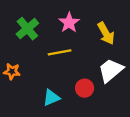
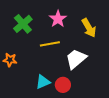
white trapezoid: (111, 70) -> (76, 59), moved
red circle: (85, 88) -> (63, 85), moved

